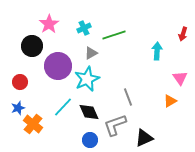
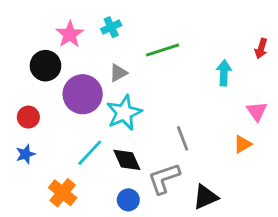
cyan cross: (84, 28) -> (111, 27), moved
gray triangle: (91, 53) -> (118, 73), moved
orange cross: (33, 124) -> (63, 193), moved

